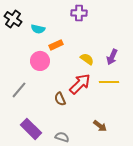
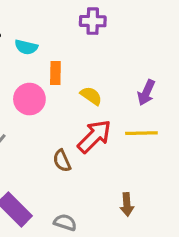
orange rectangle: (56, 45) -> (55, 73), turned -64
yellow semicircle: (87, 59) -> (91, 96), moved
brown arrow: (100, 126) -> (127, 205), turned 48

